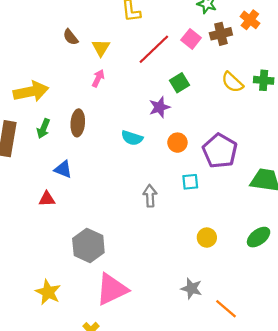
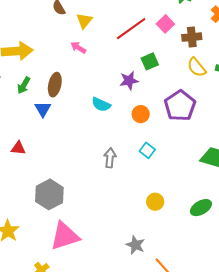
brown cross: (221, 34) -> (192, 37), moved
pink arrow: (98, 78) -> (78, 48), turned -91
purple pentagon: (220, 151) -> (180, 106), moved
blue triangle: (63, 169) -> (43, 109), moved, turned 30
cyan square: (190, 182) -> (147, 150), turned 35

